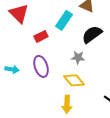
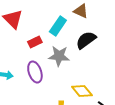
gray star: (78, 57) -> (59, 56), moved, size x1.5
yellow diamond: (74, 80) -> (82, 91), moved

